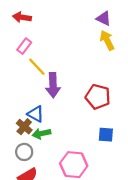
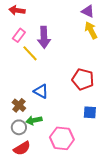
purple arrow: (53, 85) -> (44, 37), moved
blue triangle: (36, 114) -> (41, 91), moved
green arrow: (41, 134) -> (34, 120), moved

